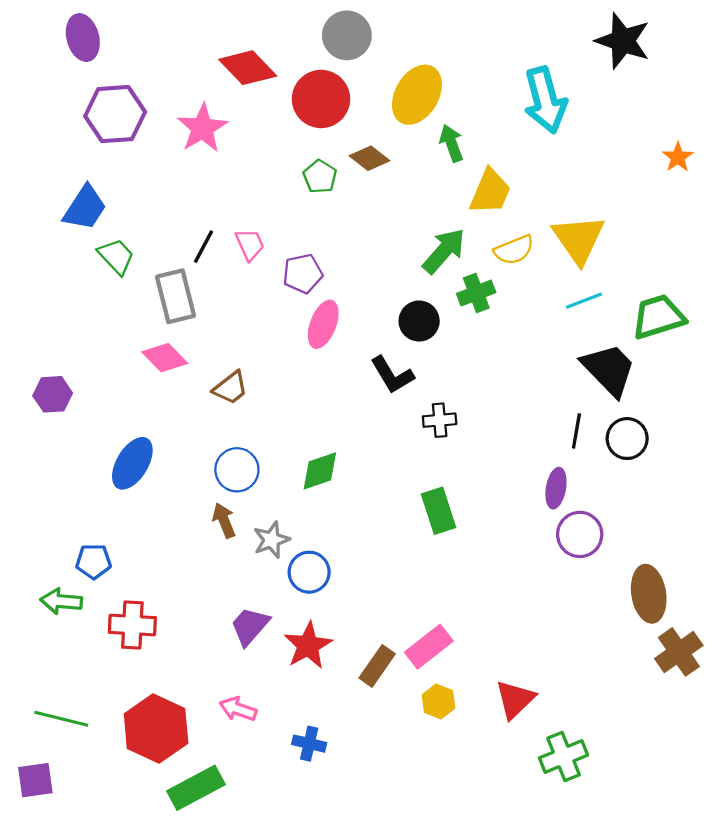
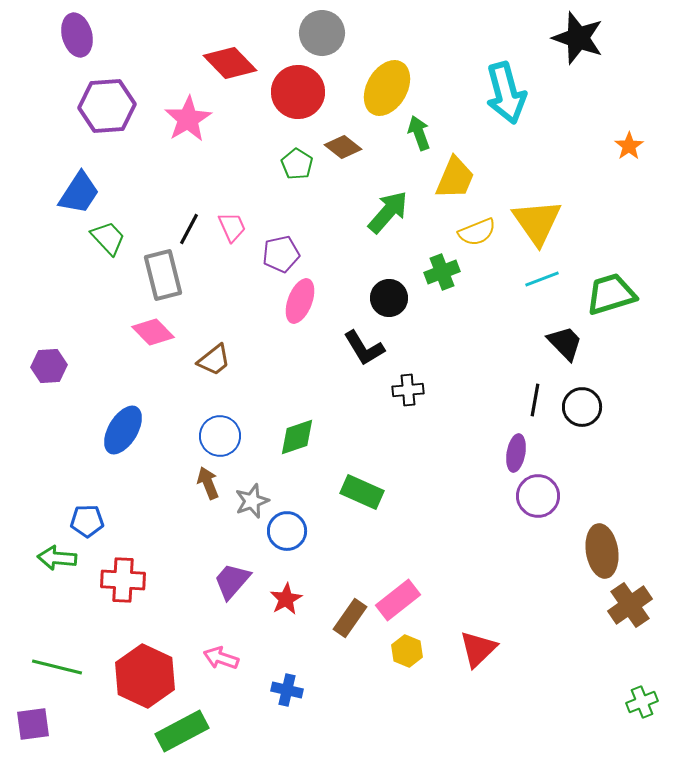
green arrow: (444, 251) -> (388, 212), moved
black trapezoid: (609, 370) -> (565, 343), size x0.7
green rectangle: (438, 511) -> (362, 492), moved, turned -48
red star: (308, 645) -> (286, 599), size x0.7
green cross: (564, 756) -> (642, 702), moved, size x0.7

